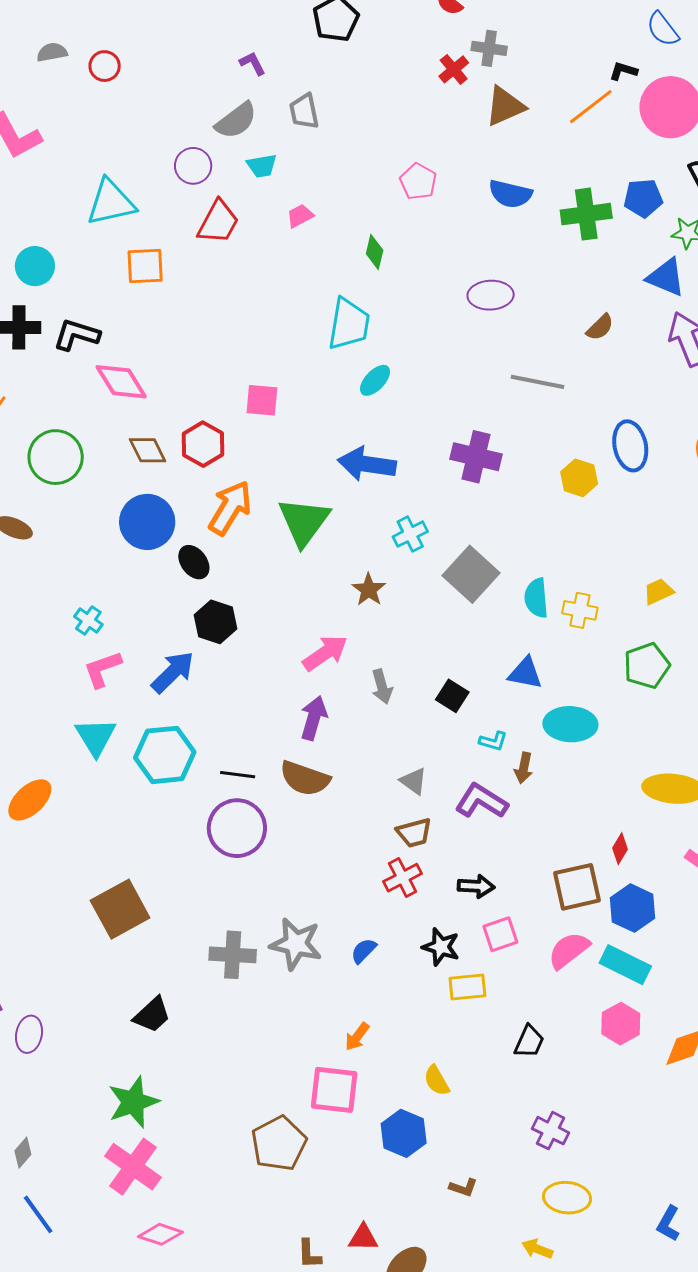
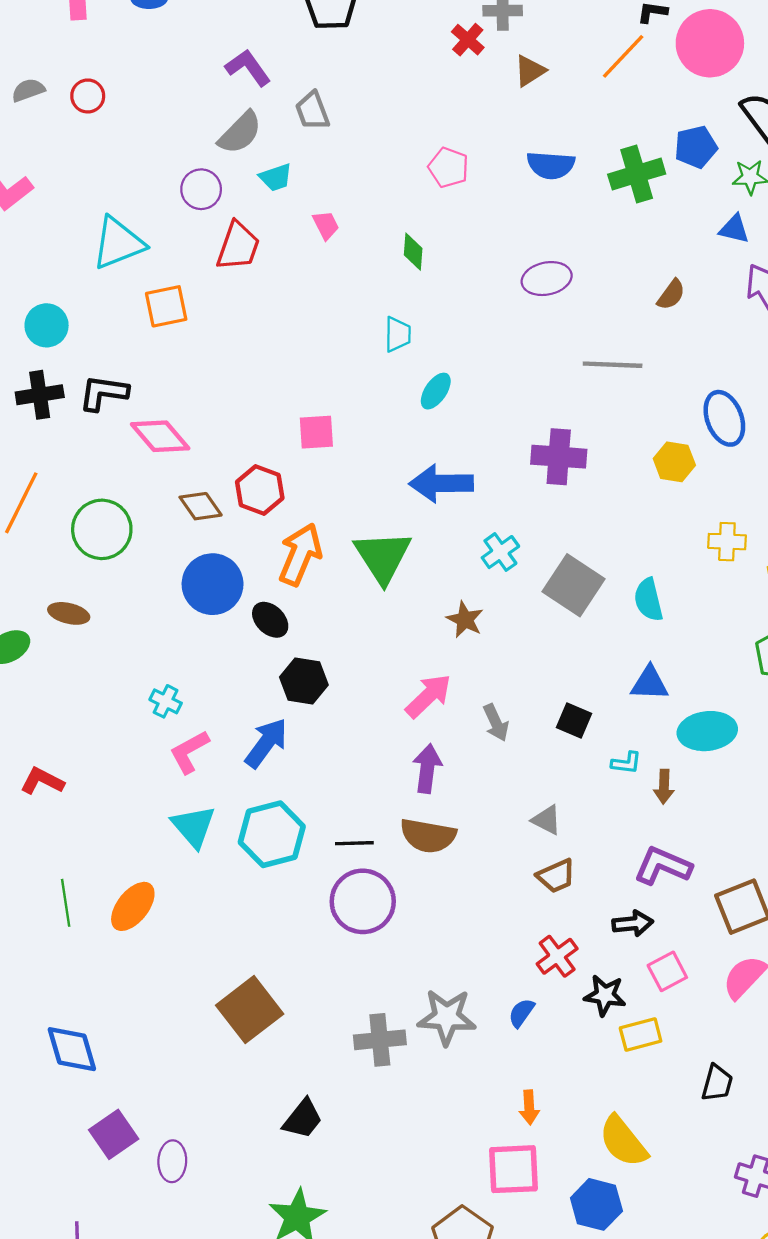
purple L-shape: (252, 63) -> (248, 68), size x1.5
brown triangle: (505, 106) -> (530, 71), size x0.7
pink trapezoid: (300, 216) -> (326, 225), turned 100
blue triangle: (666, 277) -> (734, 229), size x0.7
cyan trapezoid: (349, 324) -> (398, 334), size x0.6
yellow cross: (580, 610) -> (727, 542), moved
purple L-shape: (481, 801) -> (663, 866), moved
red cross: (403, 878) -> (557, 956), moved
orange arrow: (357, 1037) -> (529, 1107), turned -32
yellow semicircle: (437, 1081) -> (623, 1141), size x1.6

